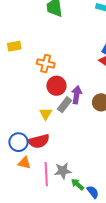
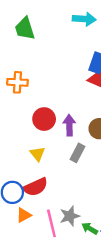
orange cross: (46, 64) -> (17, 82), moved
gray rectangle: (65, 105) -> (78, 153), moved
orange triangle: (24, 163) -> (24, 215), turned -32

